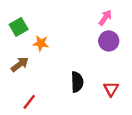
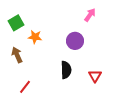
purple circle: (109, 41) -> (75, 41), moved
brown arrow: (20, 64) -> (17, 55), turned -77

